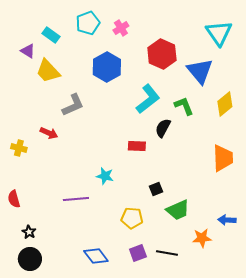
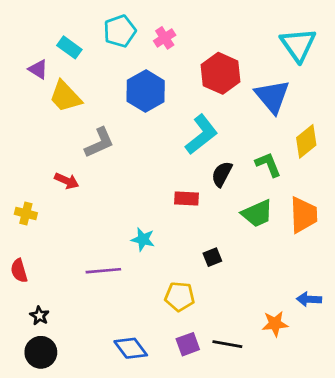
green L-shape: (184, 106) -> (268, 165), moved
yellow cross: (19, 148) -> (26, 213), moved
green trapezoid: (178, 210) -> (257, 213), moved

